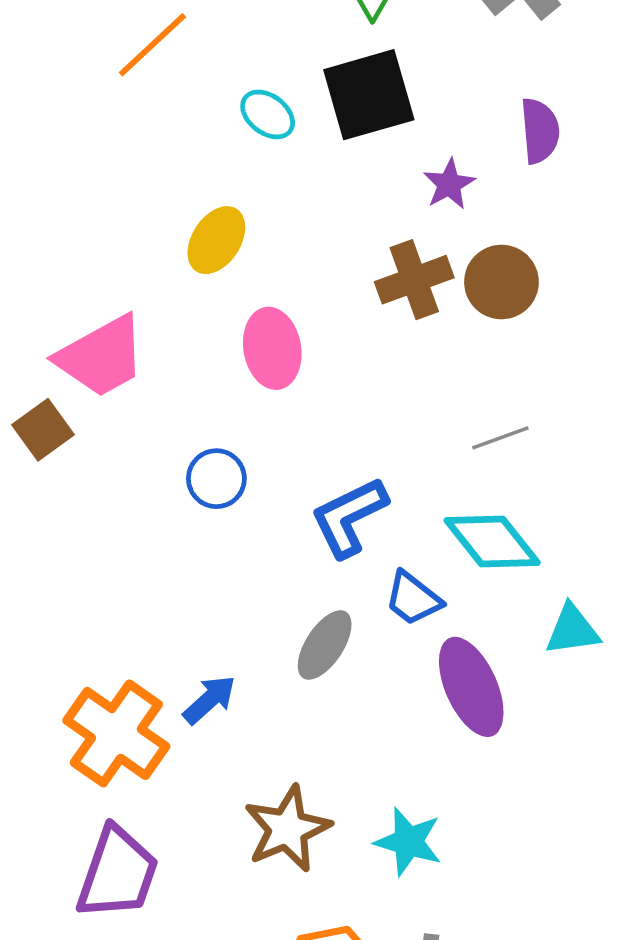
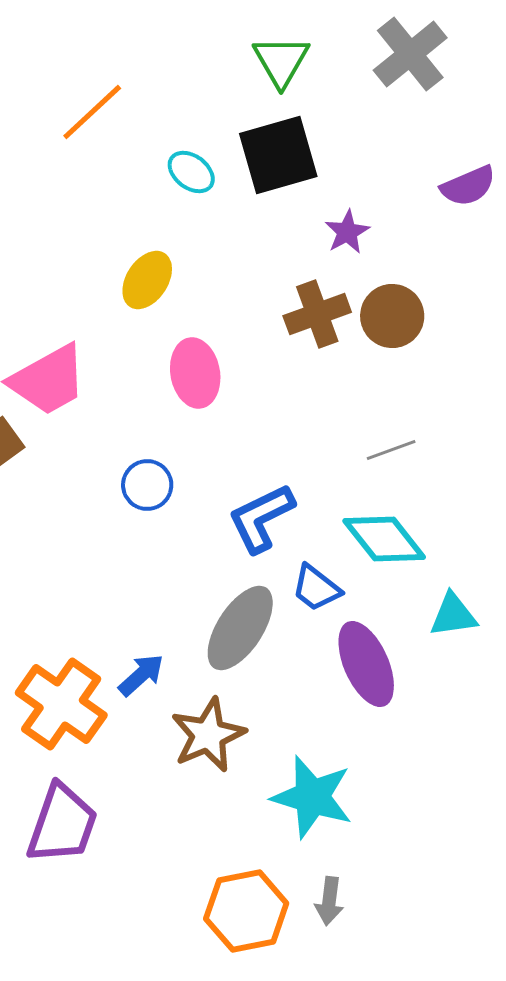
purple semicircle: (540, 131) -> (468, 186), moved, turned 72
gray ellipse: (325, 645) -> (240, 628), size x1.4
brown star: (287, 829) -> (208, 735), moved
cyan star: (408, 842) -> (312, 797), size x1.4

